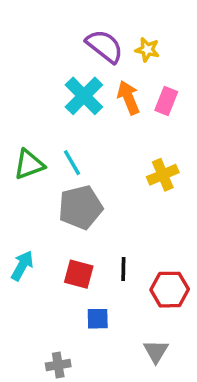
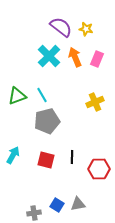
blue square: (98, 319) -> (57, 205), moved, turned 32
gray triangle: (156, 351) -> (78, 204), moved, turned 49

